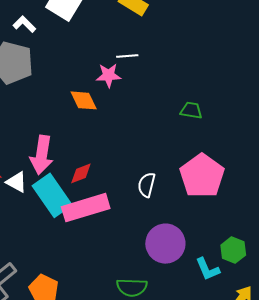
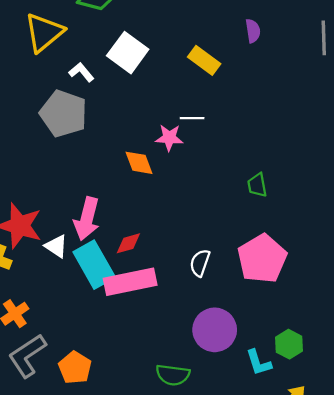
green trapezoid: (191, 110) -> (257, 185), turned -115

